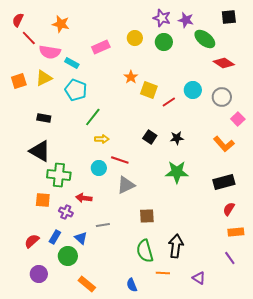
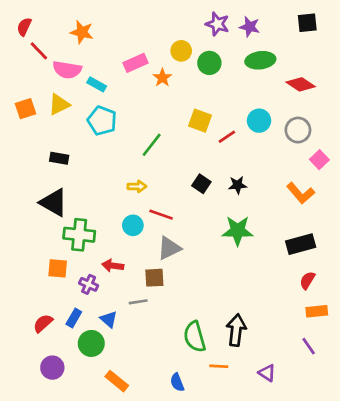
green ellipse: (205, 39) -> (260, 60), moved, turned -45
green circle: (164, 42) -> (209, 63), moved
orange star: (131, 77) -> (162, 78), moved
green line: (93, 117) -> (152, 145), moved
brown square: (147, 216) -> (154, 278), moved

